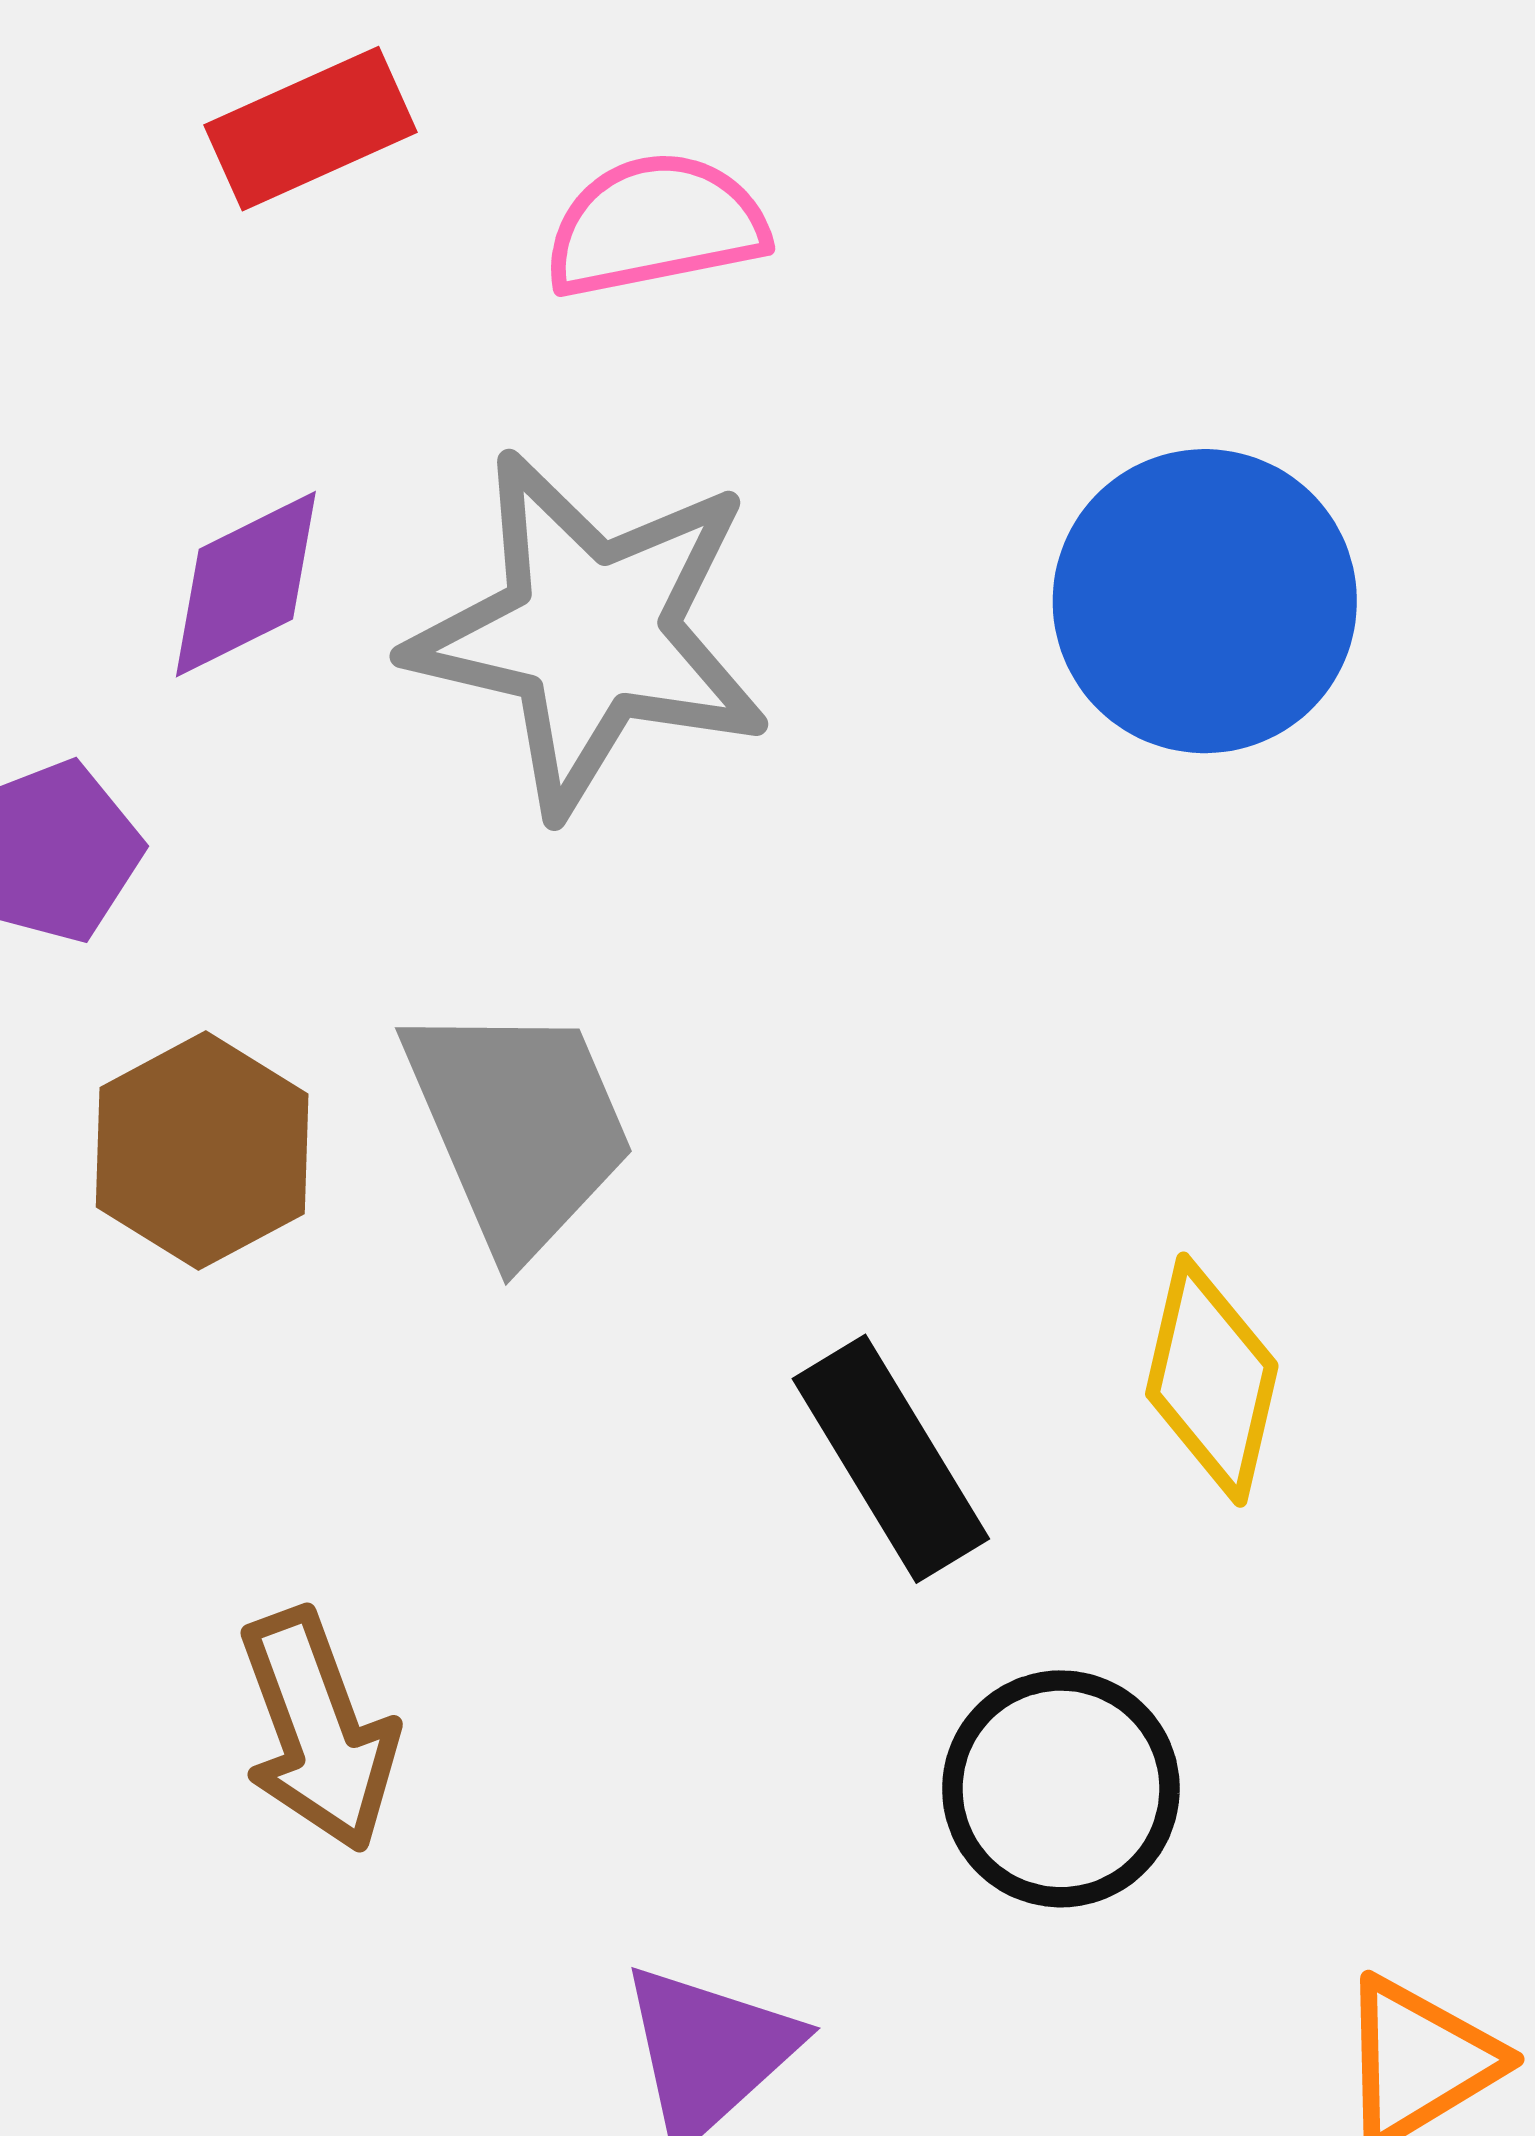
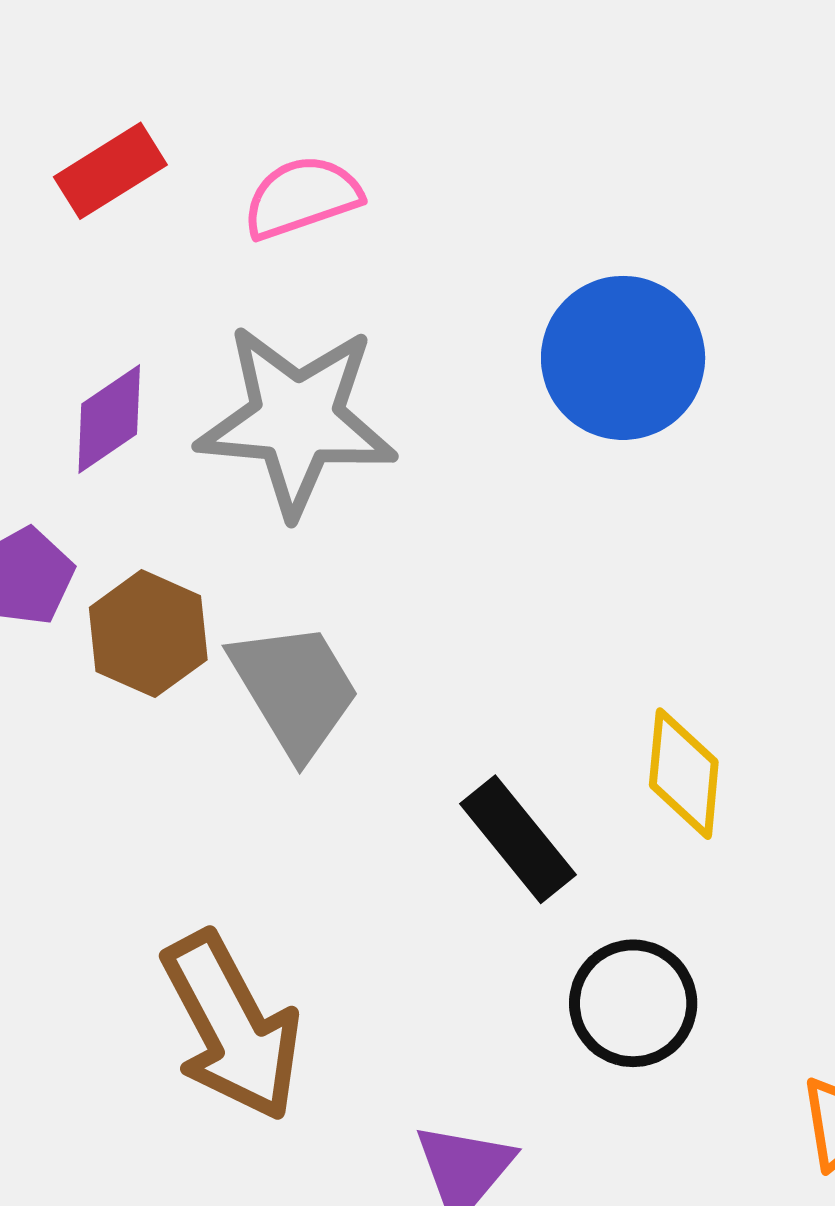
brown hexagon: (202, 1151) -> (148, 634), moved
brown arrow: (318, 1730) -> (232, 1026), size x1.5

